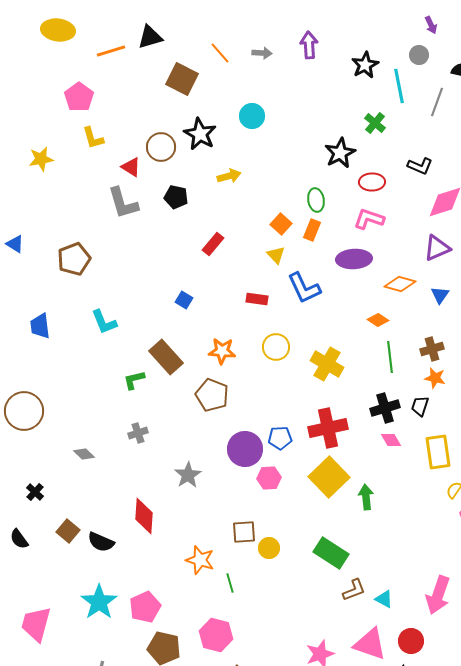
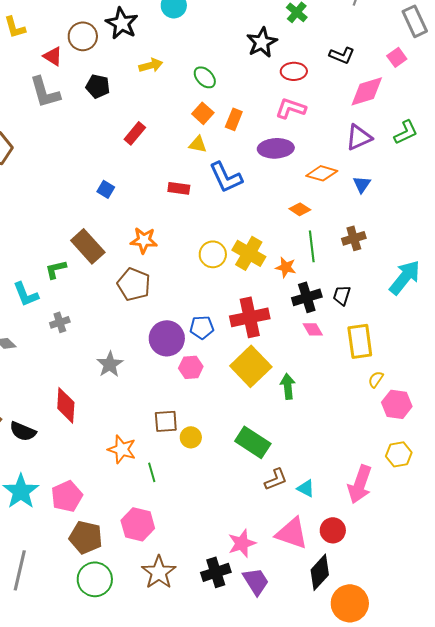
green ellipse: (316, 200) -> (205, 77), moved, turned -35
yellow triangle: (276, 255) -> (198, 144), turned -36
cyan L-shape: (104, 322) -> (26, 294), moved
yellow circle: (276, 347) -> (213, 254), moved
orange star: (435, 378) -> (286, 267), moved

